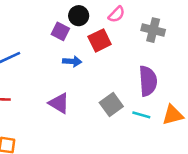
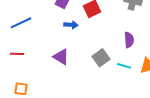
purple semicircle: (148, 81) -> (129, 40), size x0.7

